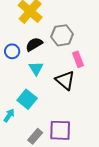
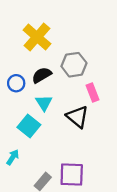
cyan square: (27, 99) -> (29, 126), moved

